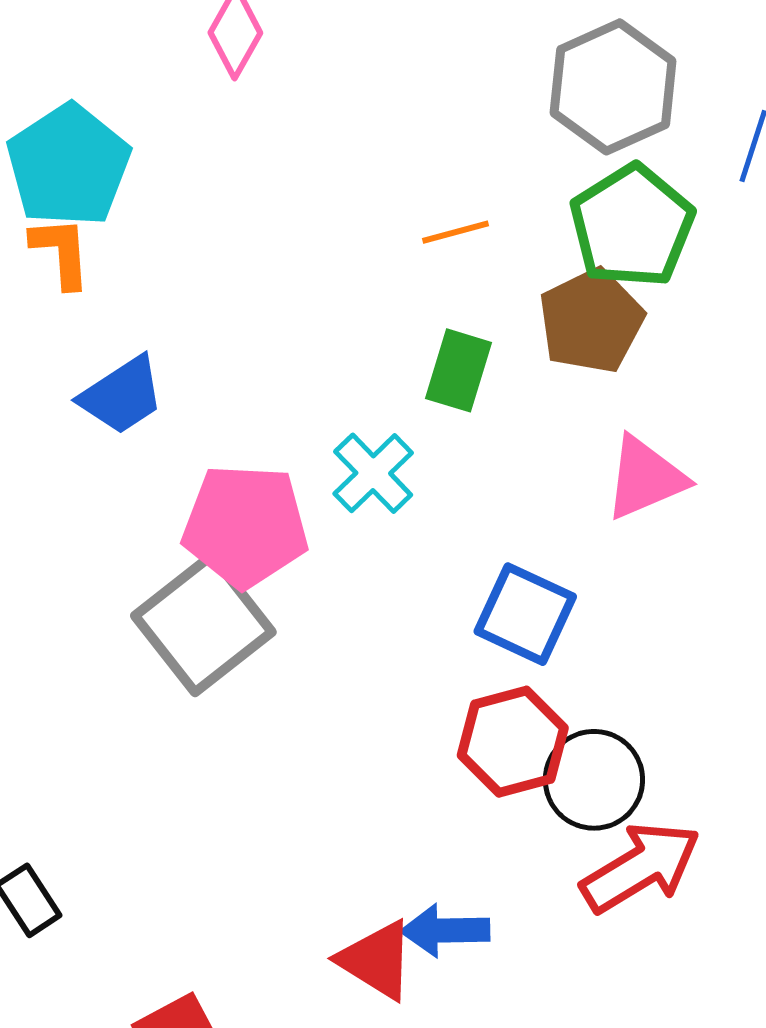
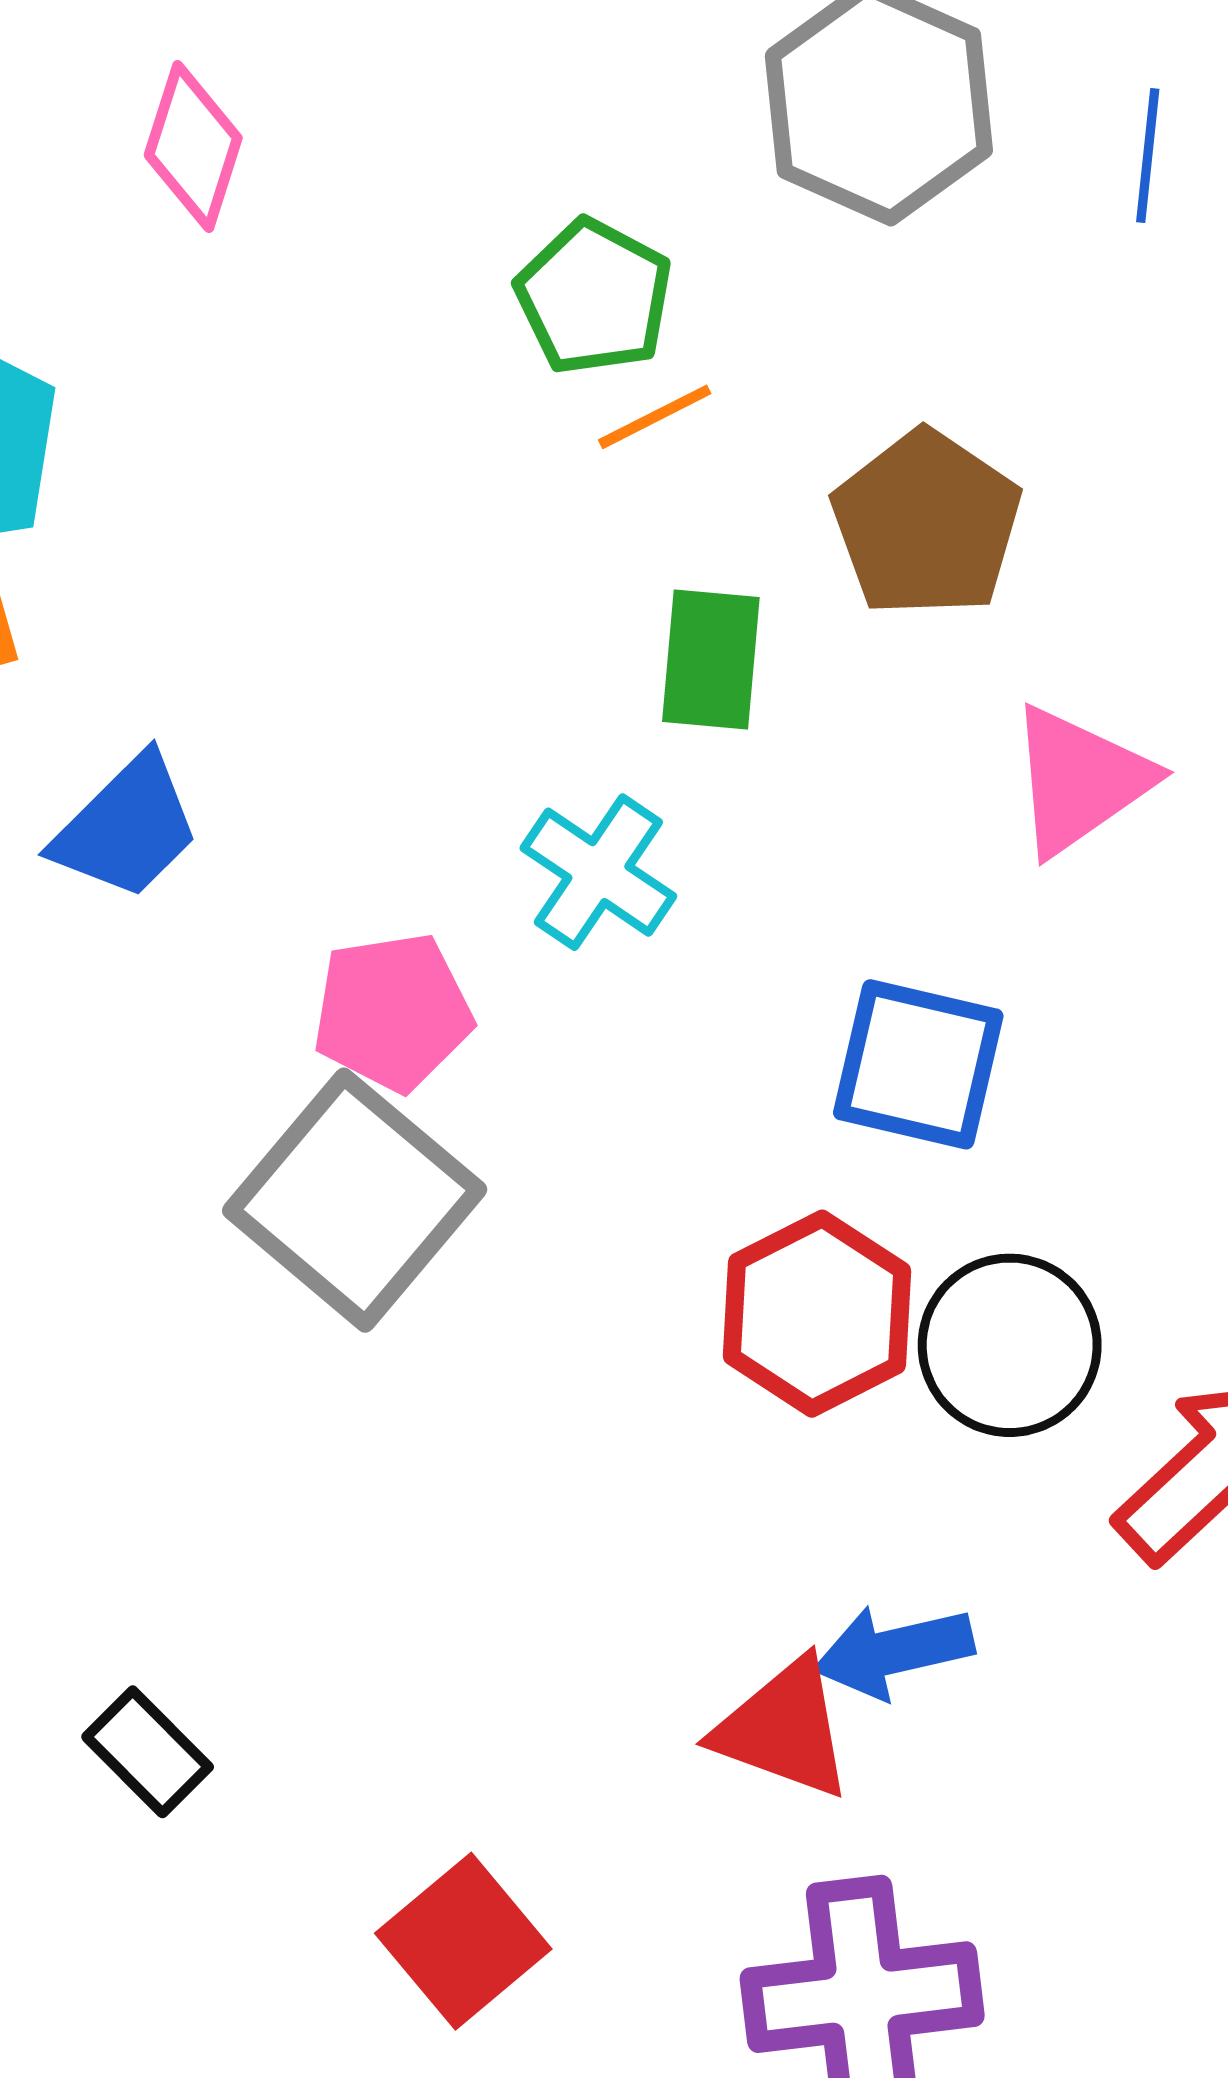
green pentagon: (632, 226) -> (594, 297), moved, size x0.7
pink pentagon: (245, 526) -> (393, 1012), size x0.7
red hexagon: (513, 742) -> (817, 1314), moved
black circle: (594, 780) -> (1010, 1345), moved

